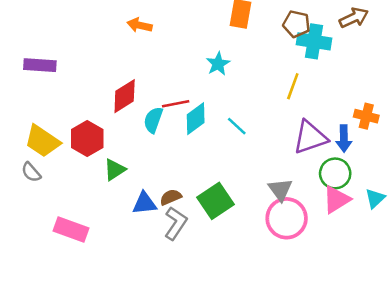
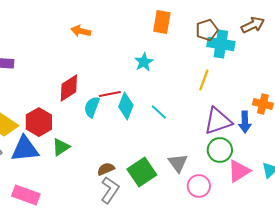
brown pentagon: (297, 24) -> (207, 30), turned -30
cyan diamond: (196, 119) -> (126, 106), turned -32
green circle: (335, 173) -> (220, 150), moved
gray triangle: (280, 190) -> (178, 163), moved
blue triangle: (145, 203) -> (25, 149), moved, size x1.4
pink circle: (287, 218) -> (199, 186), size x0.7

